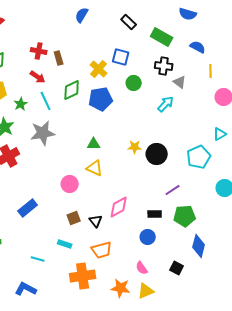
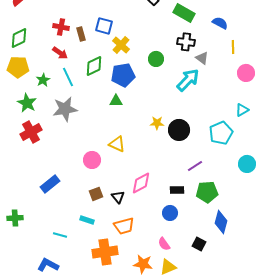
blue square: (121, 57) -> (104, 26), moved
cyan arrow: (166, 104) -> (188, 80), size x1.4
green triangle: (94, 144) -> (116, 101), moved

